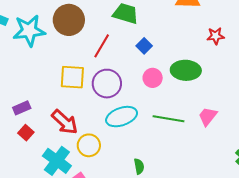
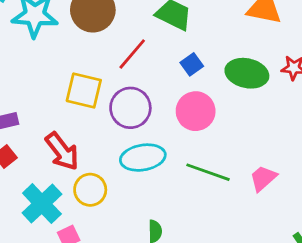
green ellipse: (186, 70) -> (247, 73), moved
pink circle: (153, 78) -> (196, 111), size x1.4

